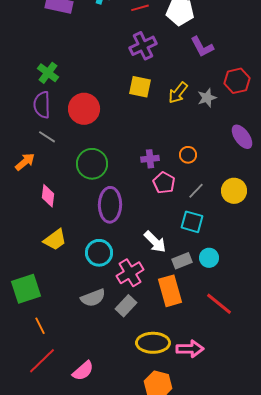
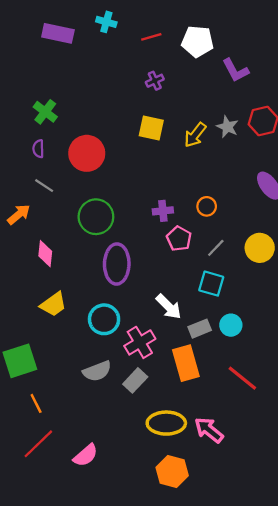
purple cross: (143, 46) -> (155, 81), size x0.6
purple L-shape: (202, 47) -> (235, 70), moved
gray star: (207, 98) -> (227, 127), moved, turned -30
purple semicircle: (42, 105) -> (38, 149), size x0.6
pink arrow: (190, 349) -> (209, 430), turned -140

